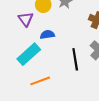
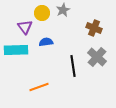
cyan rectangle: (29, 54) -> (16, 50), moved, turned 40

